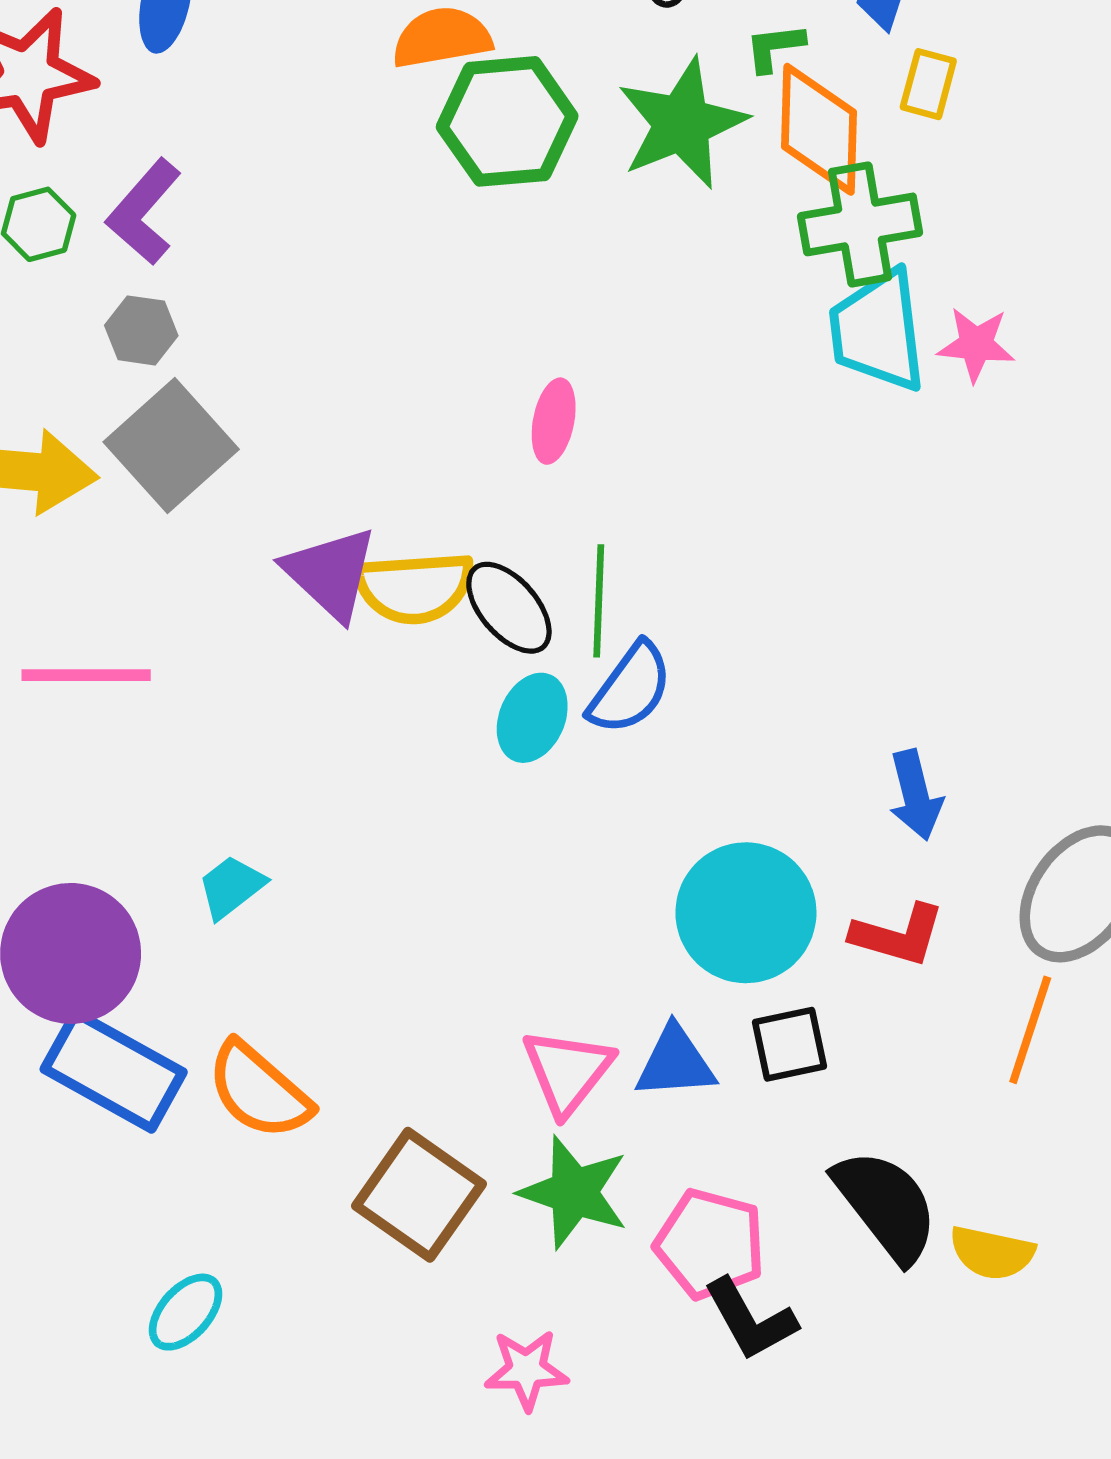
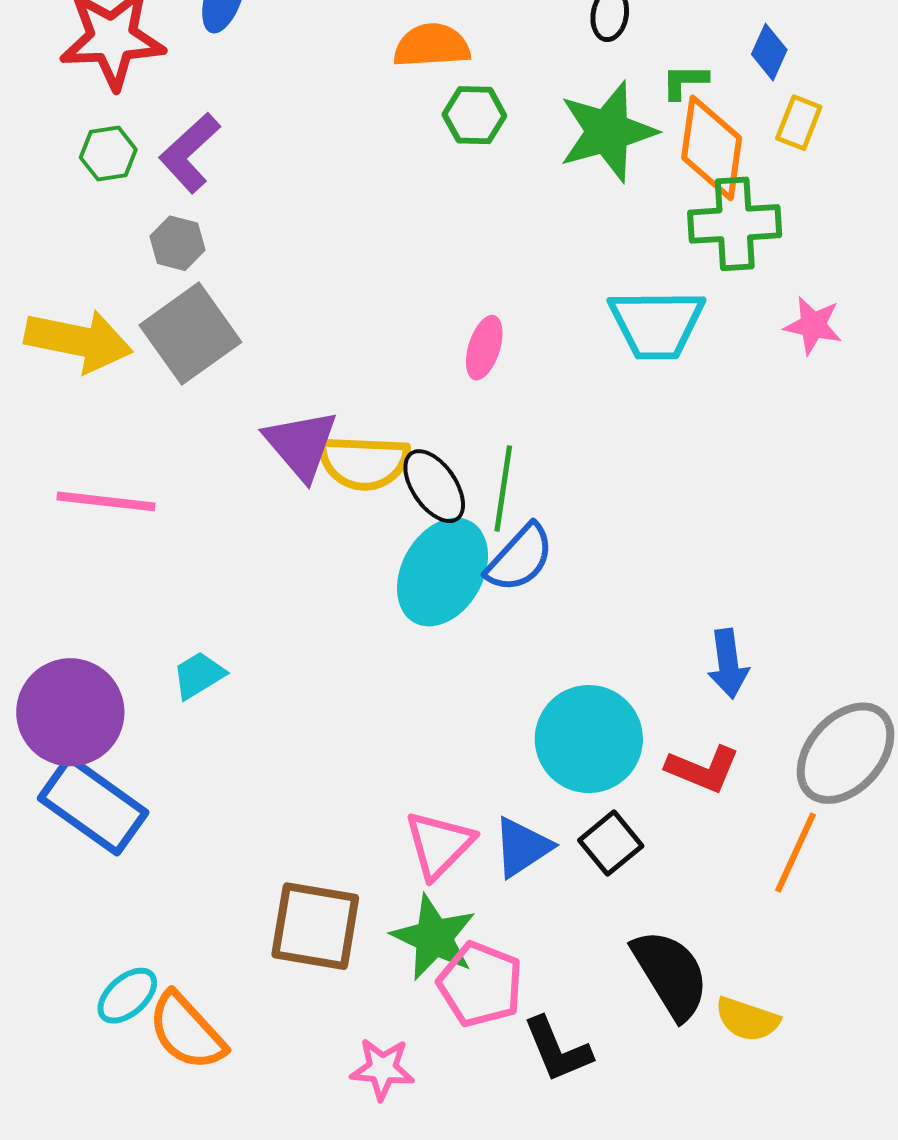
green hexagon: (507, 121) -> (474, 115), size x0.6
cyan trapezoid: (878, 331) -> (657, 324), moved, turned -90
cyan ellipse: (532, 718) -> (442, 572), size x1.6
black square: (789, 1044) -> (611, 843), turned -34
blue triangle: (675, 1062) -> (522, 847), turned -36
orange semicircle: (259, 1091) -> (187, 1031), moved
brown square: (419, 1195) -> (315, 926), turned -32
pink pentagon: (710, 1244) -> (480, 984), moved

